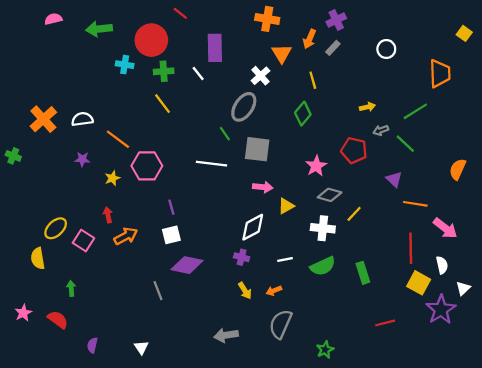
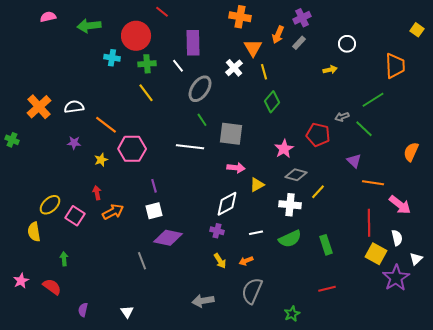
yellow line: (313, 80) -> (264, 72), moved
gray ellipse: (244, 107) -> (200, 89), moved
yellow arrow: (367, 107) -> (330, 70), moved
red line: (385, 323) -> (327, 289), moved

